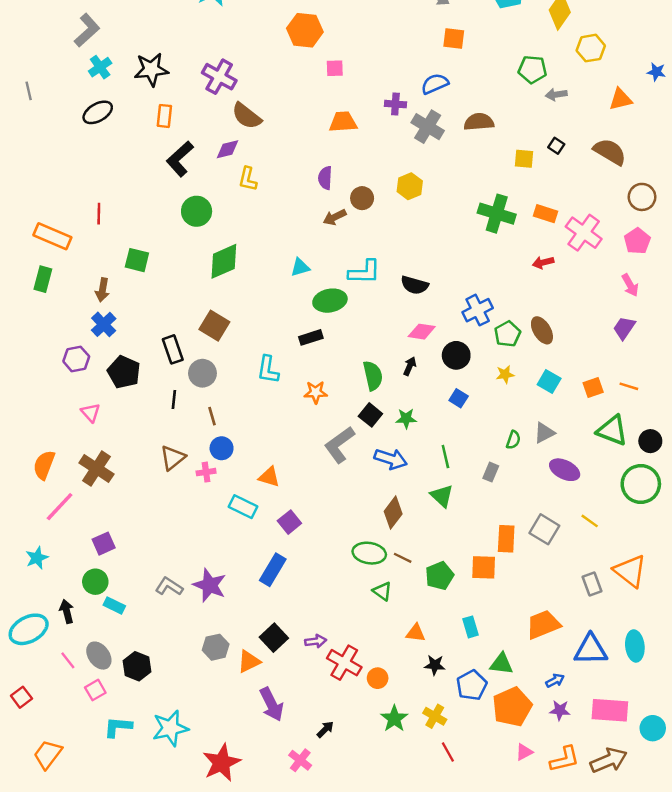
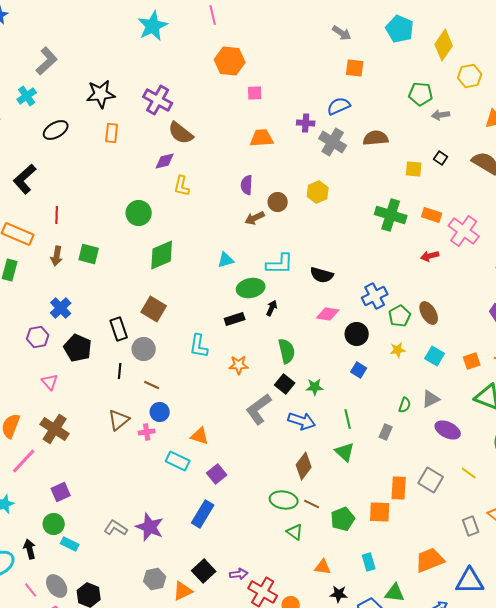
cyan cross: (100, 67) -> (27, 96), moved
black L-shape: (180, 159) -> (25, 179), moved
brown arrow: (102, 290) -> (57, 256), moved
black arrow: (410, 366) -> (272, 308), moved
brown line: (212, 416) -> (152, 385), turned -49

